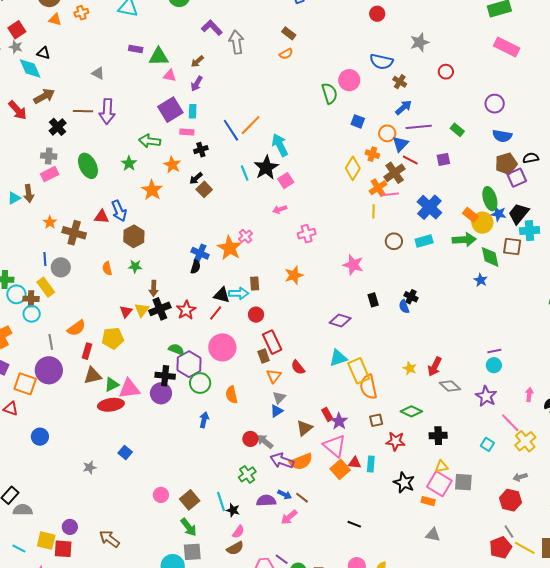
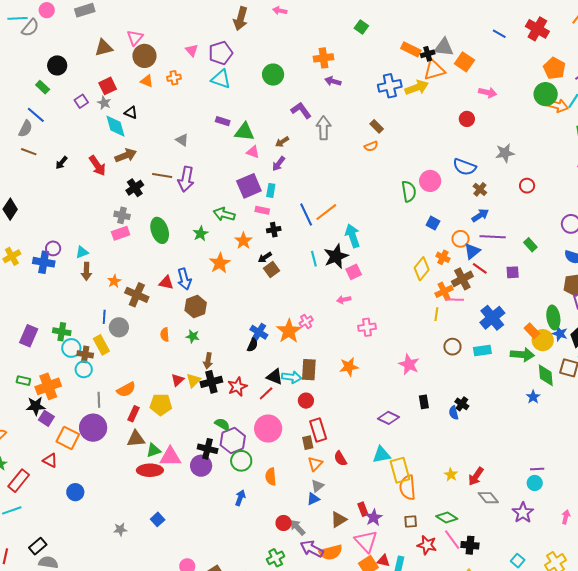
brown arrow: (29, 193) -> (86, 271), moved
brown rectangle: (255, 284) -> (309, 370), size x1.5
pink line: (510, 423) -> (452, 540), moved

